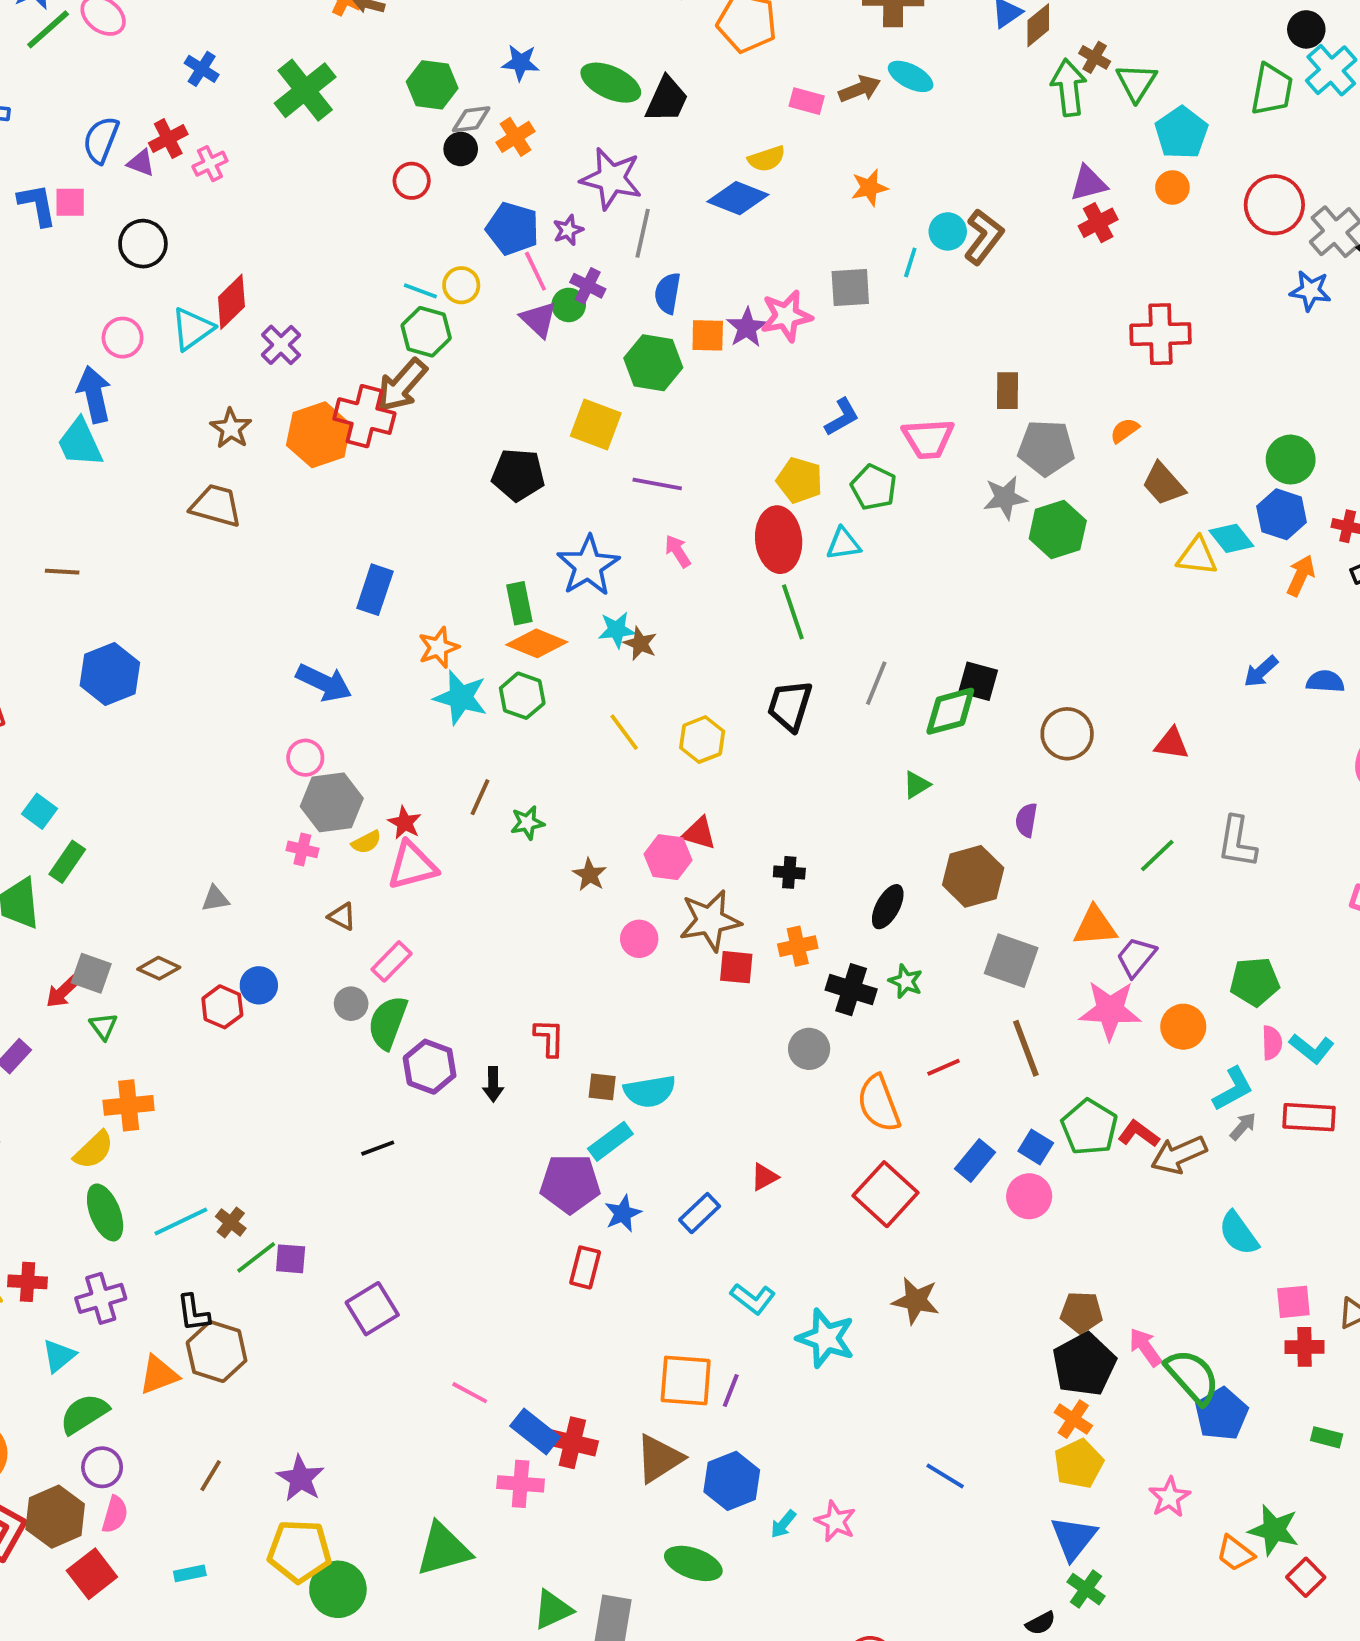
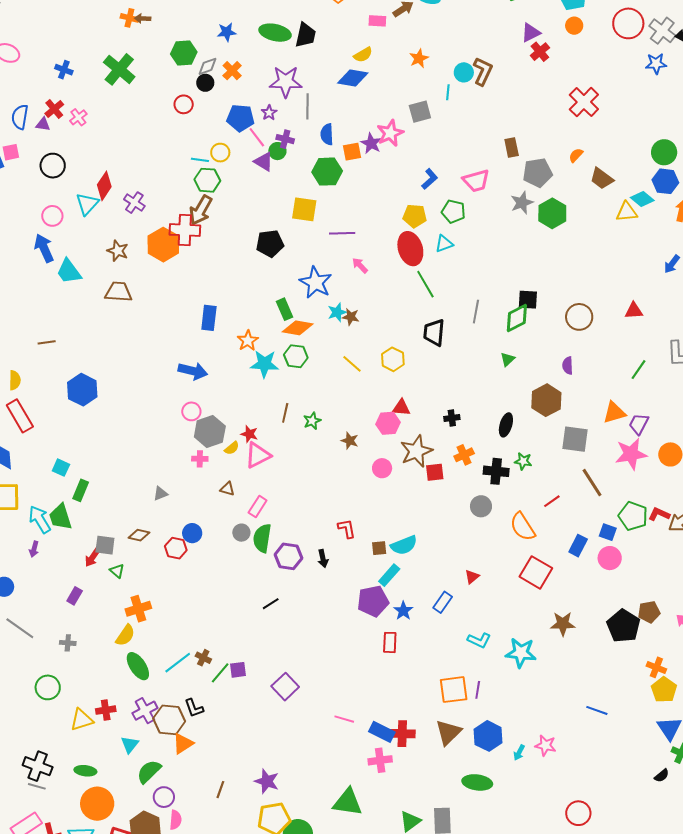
red cross: (1161, 334) -> (584, 102), turned -32
cyan trapezoid: (80, 443) -> (69, 271), moved
brown hexagon: (217, 1352) -> (169, 720), moved
black pentagon: (1084, 1364) -> (623, 626), moved
green triangle: (443, 1549) -> (348, 802), turned 36

